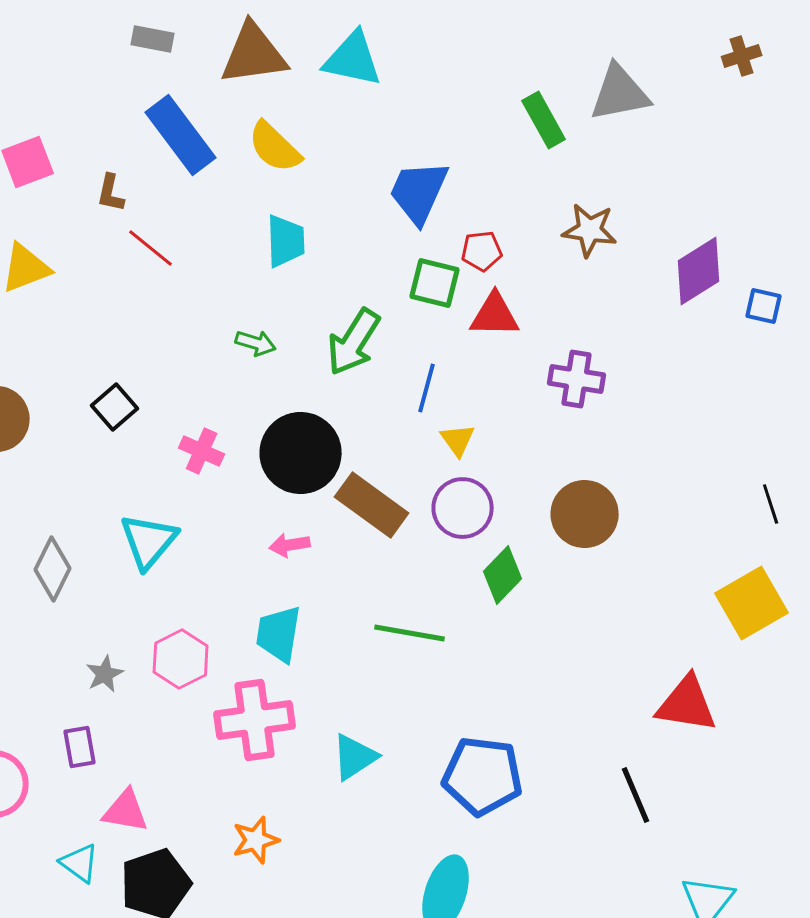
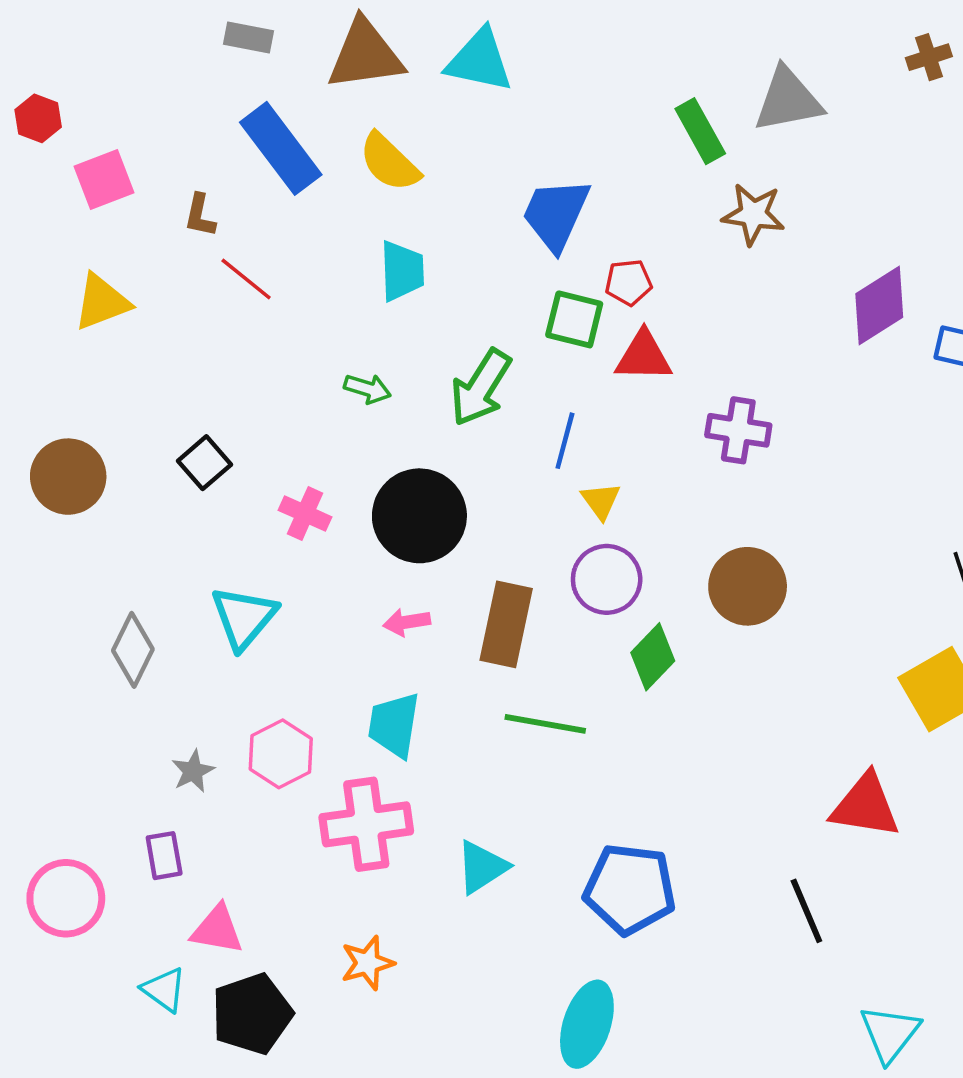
brown star: (590, 230) -> (753, 214), moved
brown rectangle: (372, 505) -> (506, 624), moved, turned 66

